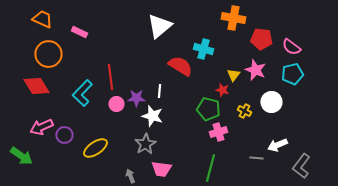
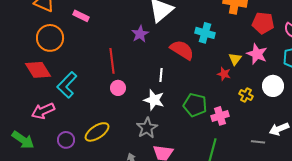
cyan L-shape: (82, 93) -> (67, 85), moved
purple star: (136, 98) -> (140, 34), moved, turned -30
green pentagon: (208, 109) -> (195, 105), moved
purple circle: (64, 135) -> (66, 140), moved

